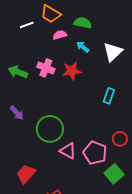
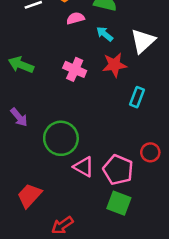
pink cross: (46, 68) -> (75, 69), moved
red star: (72, 71) -> (114, 65), moved
green square: (114, 174) -> (119, 203), moved, turned -30

